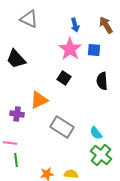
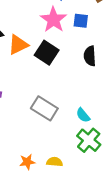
black square: (64, 78) -> (47, 53), size x1.5
orange triangle: (39, 100) -> (18, 45), moved

